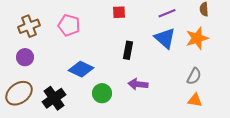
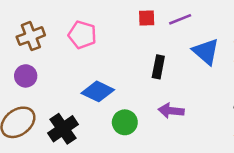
purple line: (167, 13) -> (180, 19), moved

